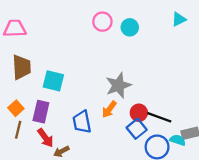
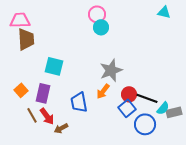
cyan triangle: (179, 19) -> (164, 12), turned 40
cyan circle: (130, 27) -> (101, 27), moved
brown trapezoid: (22, 67) -> (26, 39), moved
brown line: (18, 130) -> (32, 115), moved, turned -42
cyan semicircle: (178, 140) -> (163, 108), moved, turned 112

